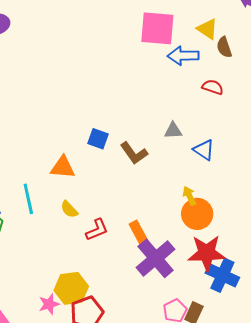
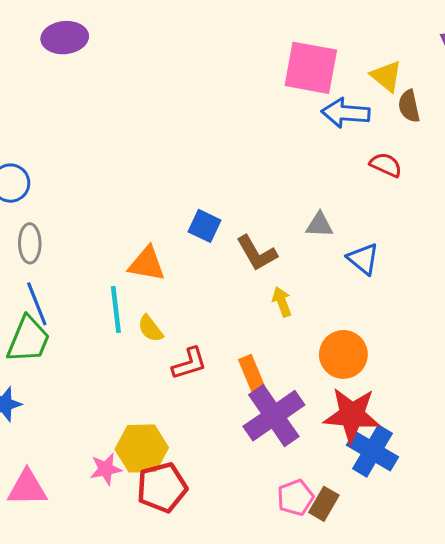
yellow arrow: (189, 196) -> (282, 302), moved
cyan line: (28, 199) -> (116, 309), moved

